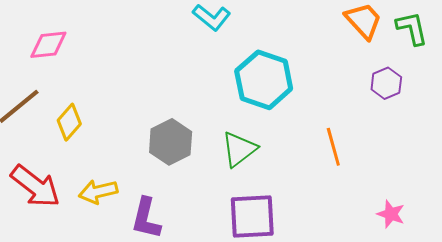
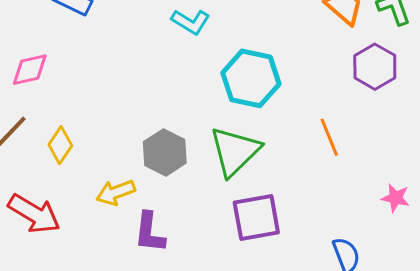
purple hexagon: (386, 83) -> (375, 67), size x1.4
green triangle: (239, 149) -> (235, 151), size x1.4
yellow arrow: (98, 192) -> (116, 192), moved

